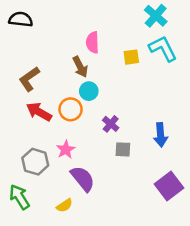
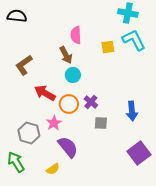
cyan cross: (156, 16) -> (128, 13), turned -30
orange circle: (71, 109) -> (69, 104), moved
red arrow: (39, 112) -> (45, 93), moved

